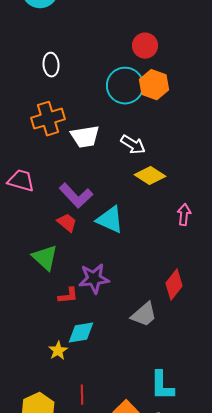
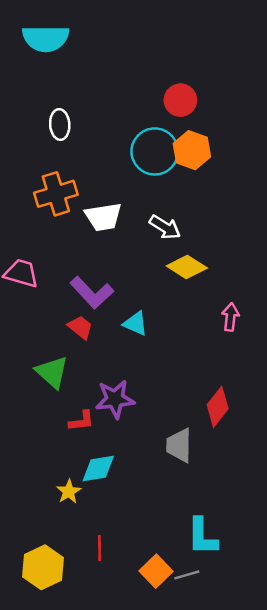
cyan triangle: (110, 220) -> (135, 323), size x0.7
gray trapezoid: (144, 315) -> (179, 445), turned 132

